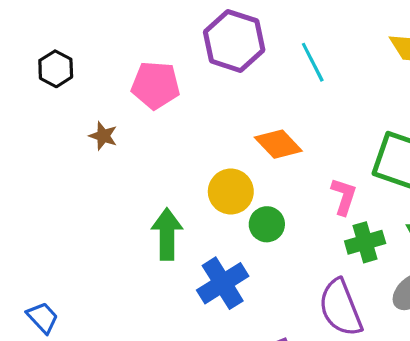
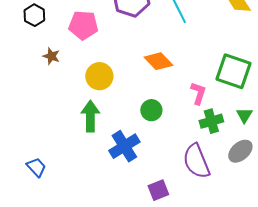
black hexagon: (56, 69) -> (34, 15), moved
yellow circle: (231, 192) -> (99, 76), moved
blue trapezoid: (43, 318) -> (36, 167), moved

